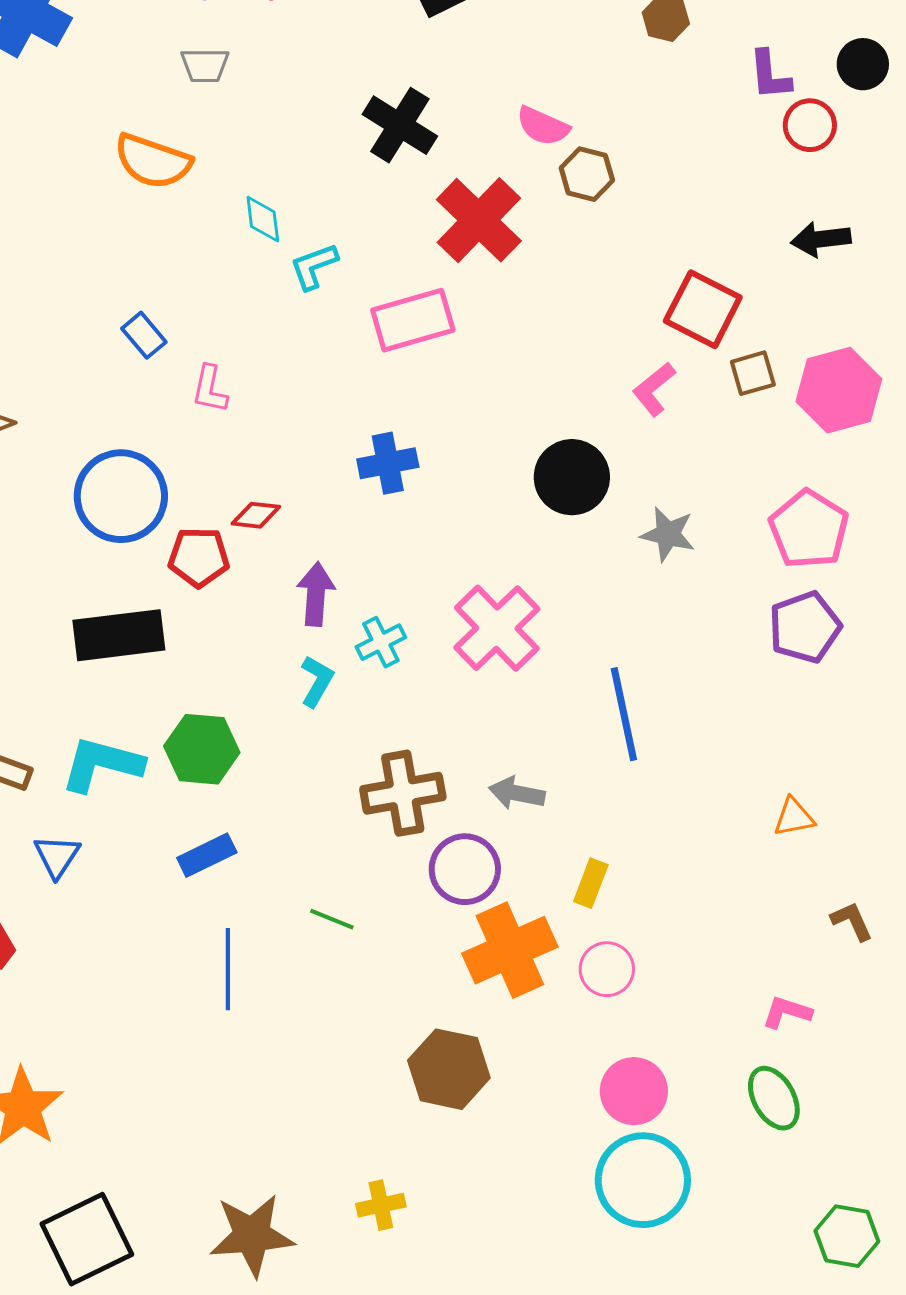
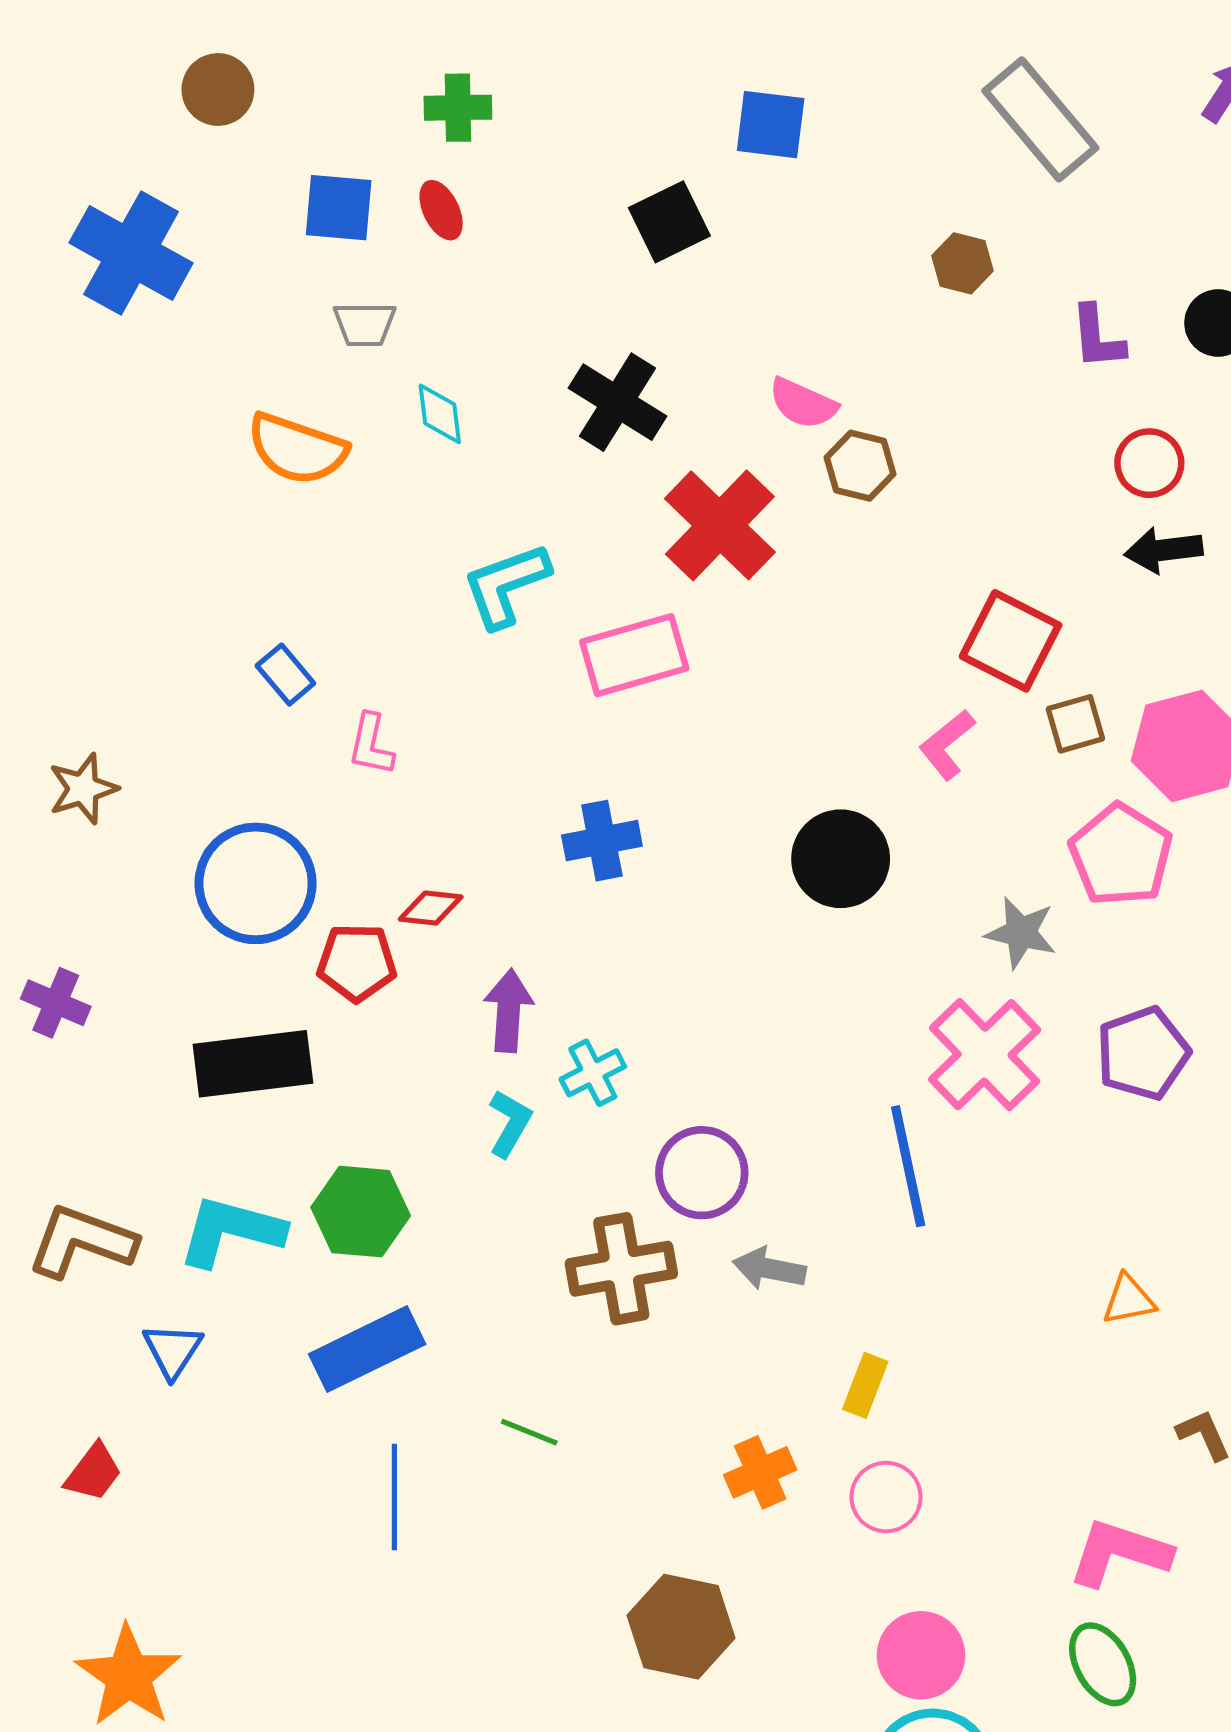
red circle: (810, 125) -> (1149, 463), moved
cyan diamond: (263, 219) -> (440, 414), moved
cyan L-shape: (314, 266) -> (506, 585), size x1.4
pink pentagon: (809, 529) -> (1121, 855), moved
gray star: (668, 534) -> (1021, 933), moved
pink cross: (497, 628) -> (985, 1055), moved
blue rectangle: (207, 855) -> (367, 1349), size x1.5
purple circle: (465, 869) -> (702, 1173), moved
orange cross: (510, 950) -> (760, 1472), size x0.6
pink L-shape: (787, 1012) -> (1119, 1553), size x1.6

